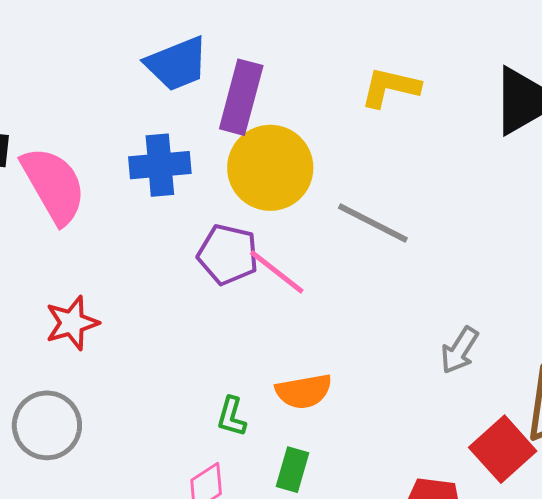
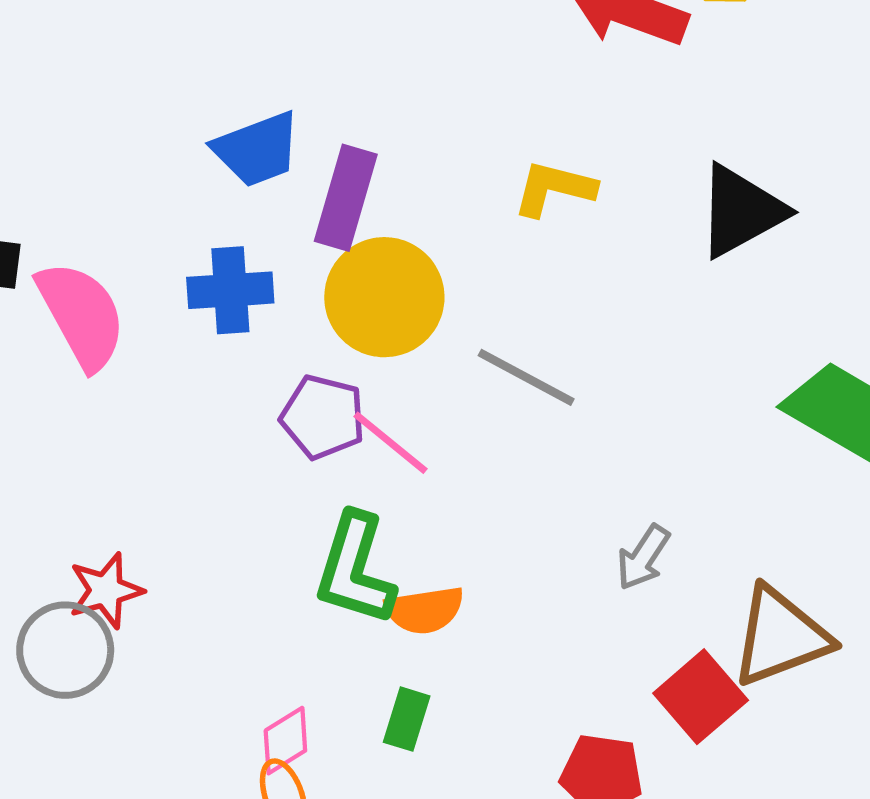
red star: (72, 323) -> (106, 590), moved
green L-shape: (232, 417) -> (355, 569), moved, size x2.0

